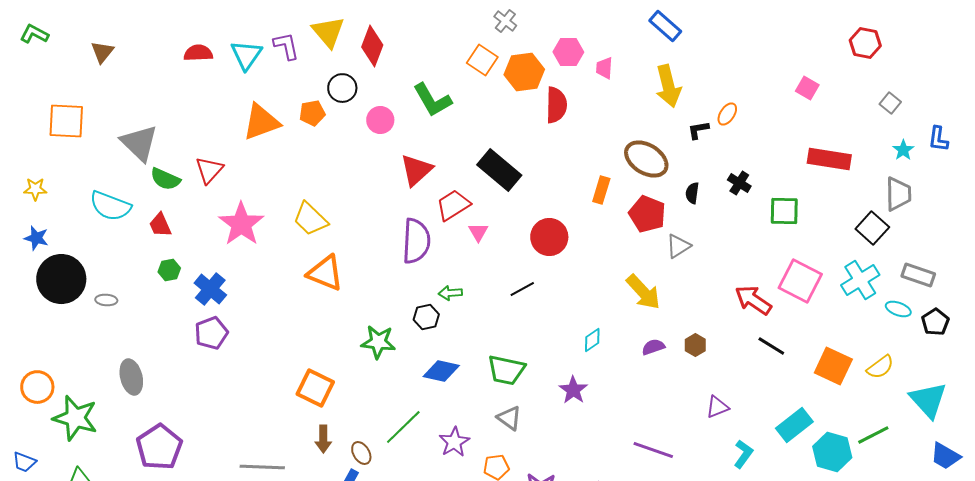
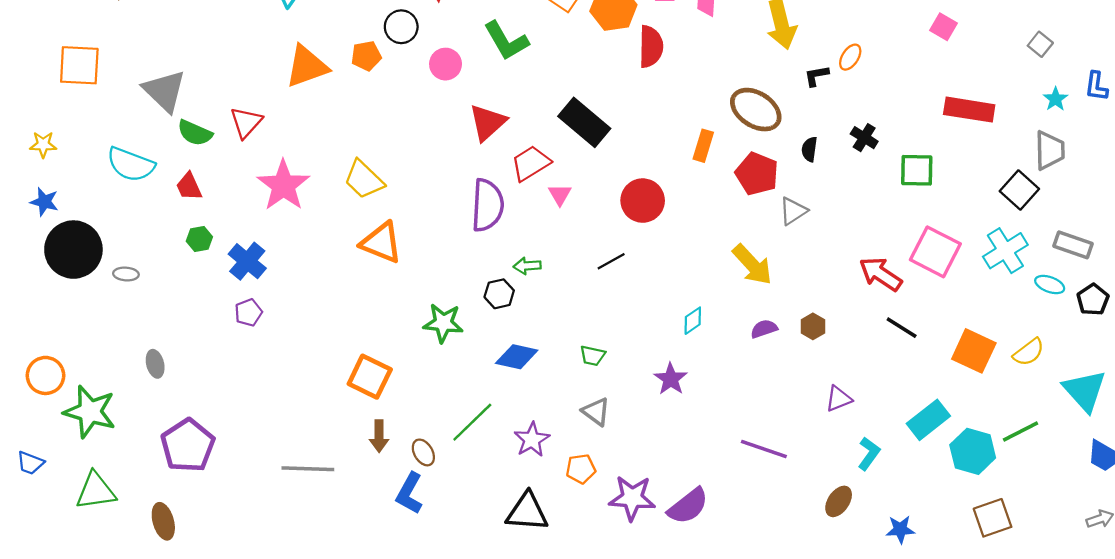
purple pentagon: (211, 333) -> (248, 312), size x0.7
green trapezoid: (506, 370) -> (592, 356), size x0.6
gray ellipse: (131, 377) -> (155, 364), size x0.7

